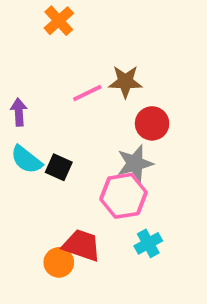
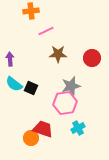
orange cross: (59, 21) -> (31, 11), turned 35
brown star: (125, 82) -> (58, 54), moved
pink line: (87, 93) -> (46, 31), moved
red circle: (152, 123) -> (92, 58), moved

